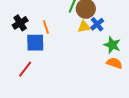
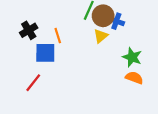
blue cross: (97, 24) -> (116, 21), moved, turned -32
yellow triangle: (84, 27) -> (101, 36), turned -32

